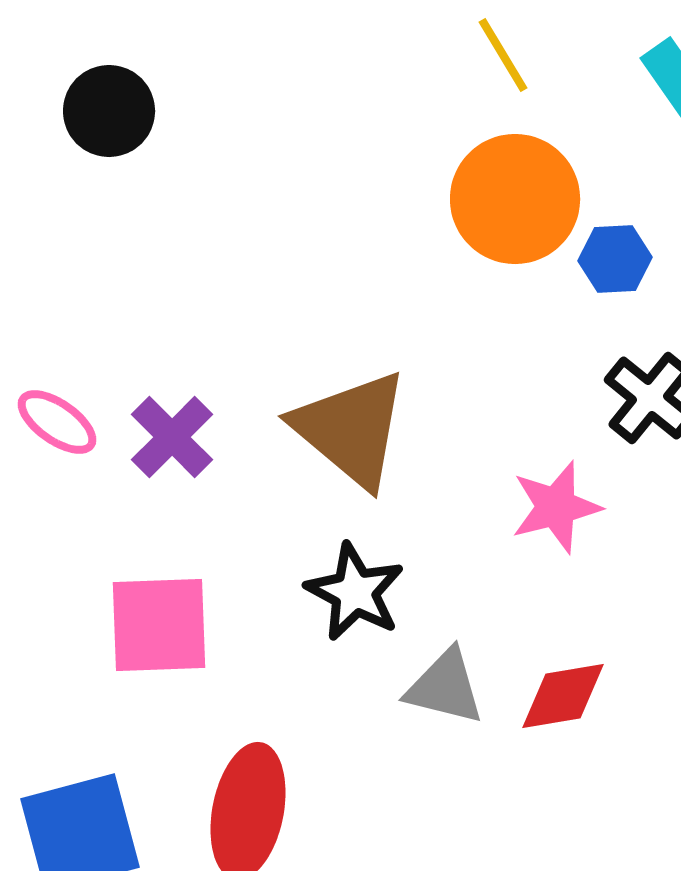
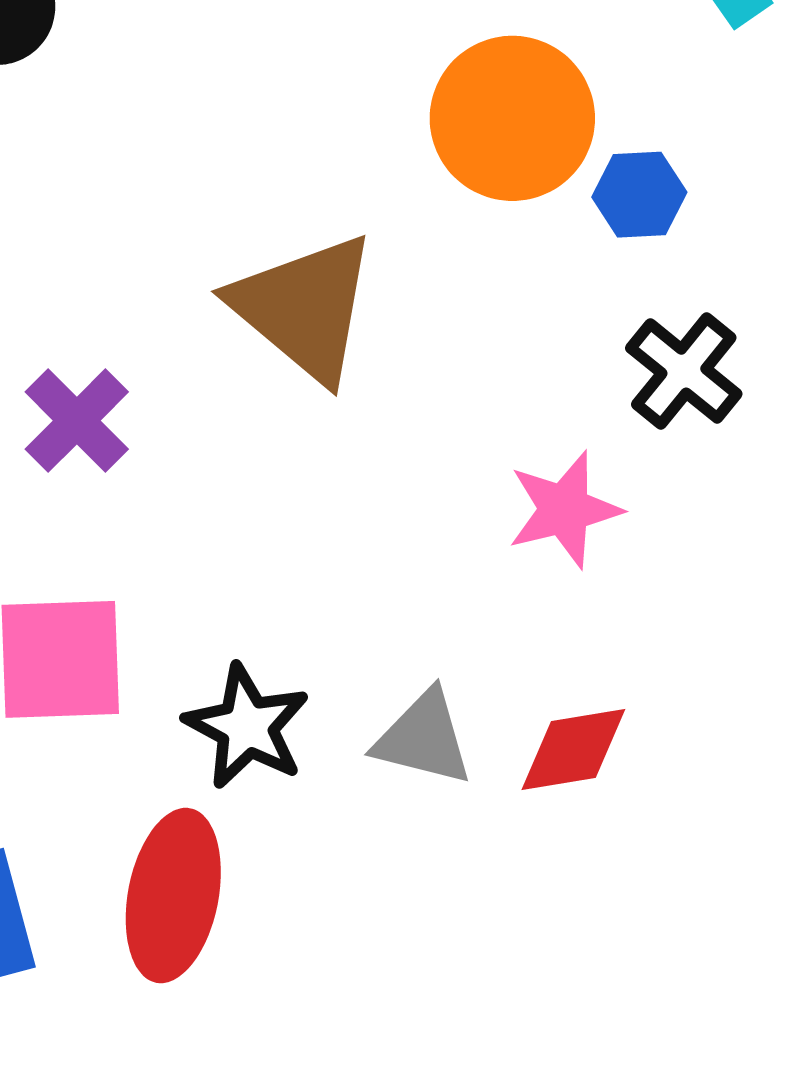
brown triangle: (351, 429) -> (304, 308), moved
black star: (355, 592) -> (247, 727), moved

